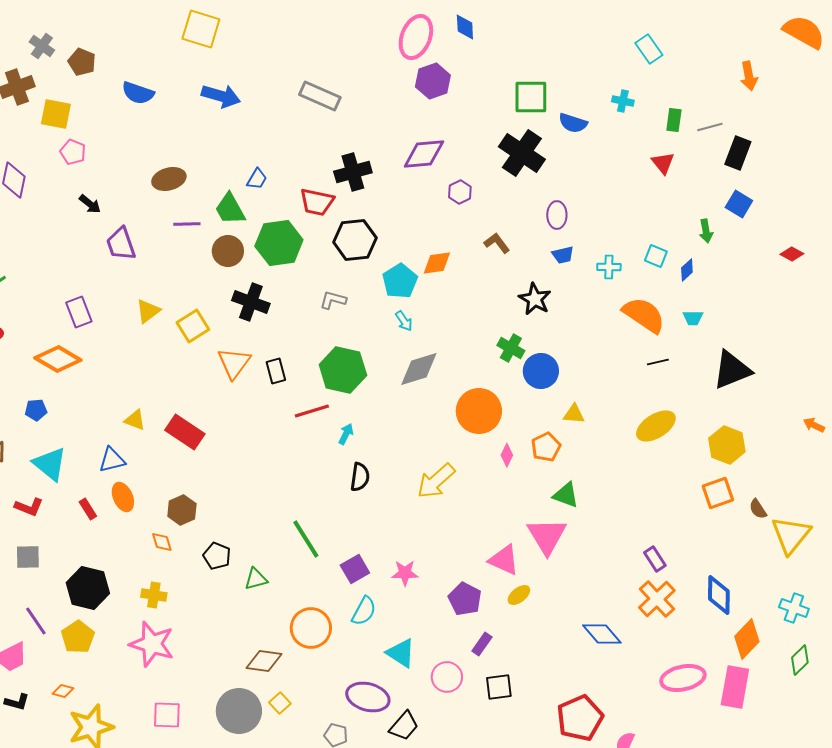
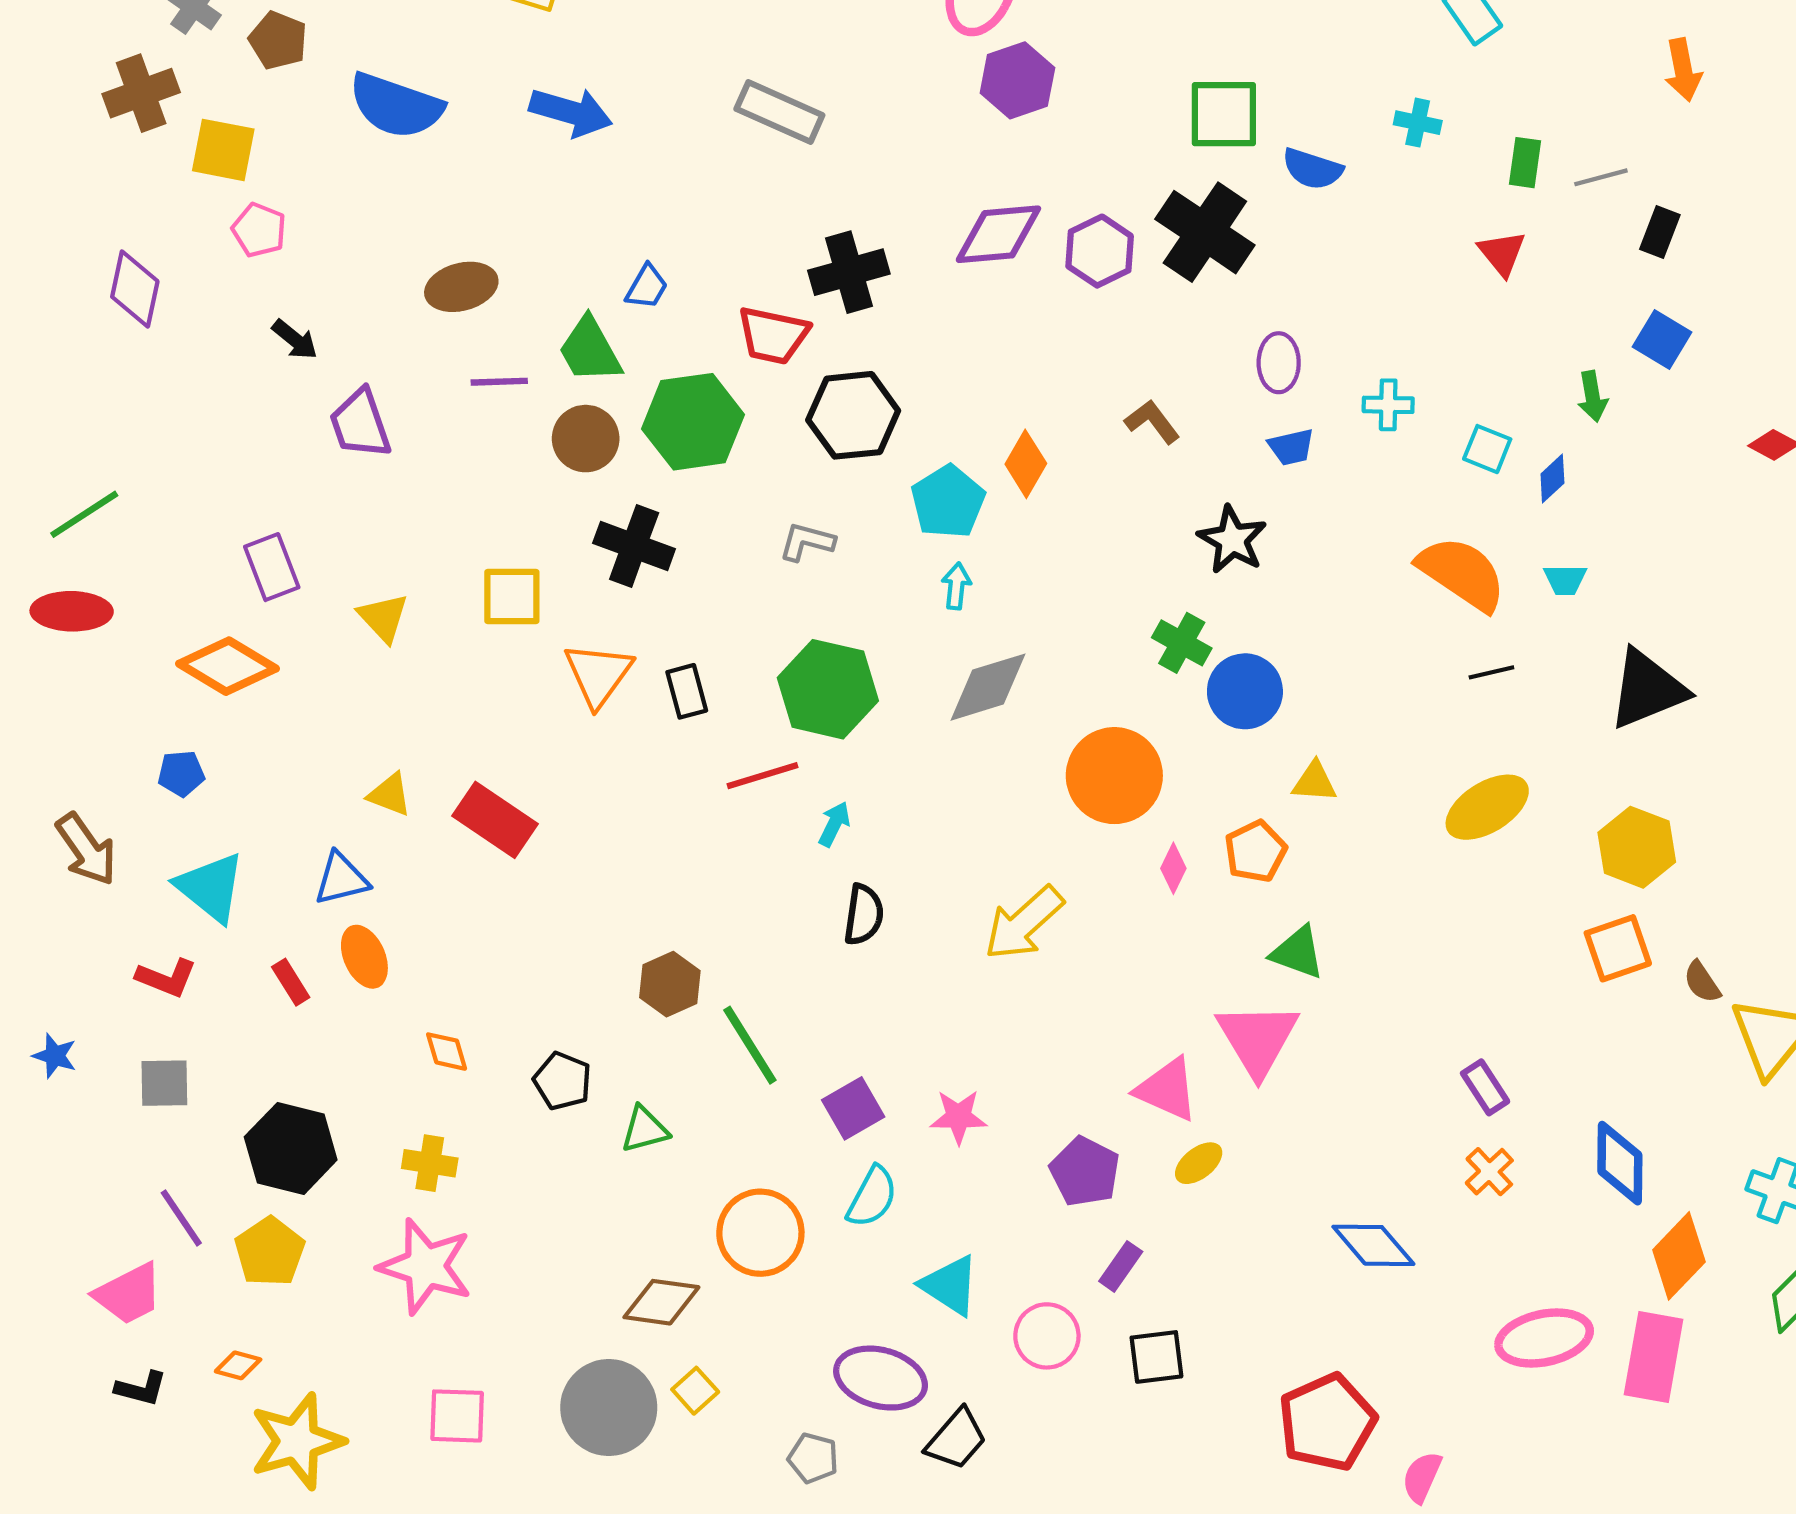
blue semicircle: (138, 93) -> (396, 106), size x1.4
black rectangle: (738, 153) -> (1660, 232), size x0.7
purple hexagon: (460, 192) -> (1100, 251), moved, size x1.4
orange diamond: (437, 263) -> (1026, 464), turned -52
cyan cross: (609, 267) -> (1388, 405), moved
yellow triangle: (148, 311) -> (383, 618), moved, turned -36
cyan arrow: (404, 321) -> (956, 586), turned -140
yellow square: (193, 326) -> (512, 597), turned 32
brown hexagon: (182, 510) -> (670, 984), moved
orange cross: (657, 599) -> (1489, 1172), size x0.6

